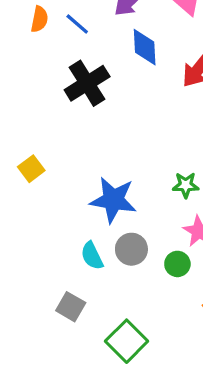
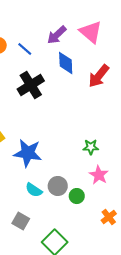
blue star: (113, 200) -> (28, 153), moved
cyan semicircle: (92, 256) -> (34, 190), turned -30
green circle: (177, 264) -> (77, 196), moved

